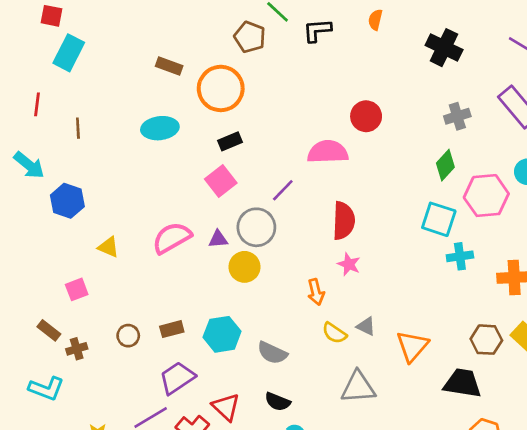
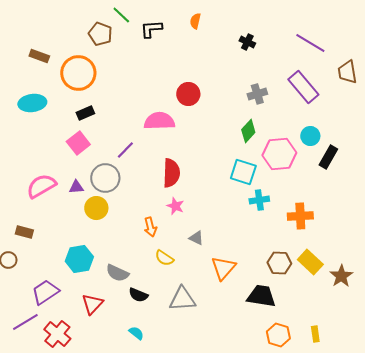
black cross: (444, 48) -> (247, 42), size x0.6
gray triangle: (366, 326) -> (196, 238), moved
brown rectangle: (172, 329) -> (24, 232), moved, turned 30
black semicircle: (278, 402) -> (138, 295), moved
red triangle: (226, 407) -> (92, 304), moved, turned 30

